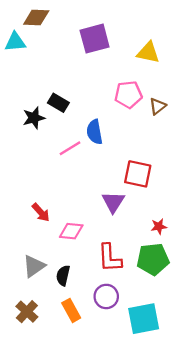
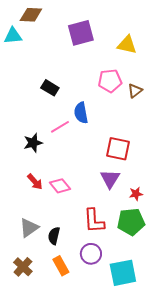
black star: (34, 118) -> (33, 143), moved
purple triangle: (113, 202) -> (110, 179), moved
pink diamond: (71, 231) -> (60, 186), moved, turned 45

